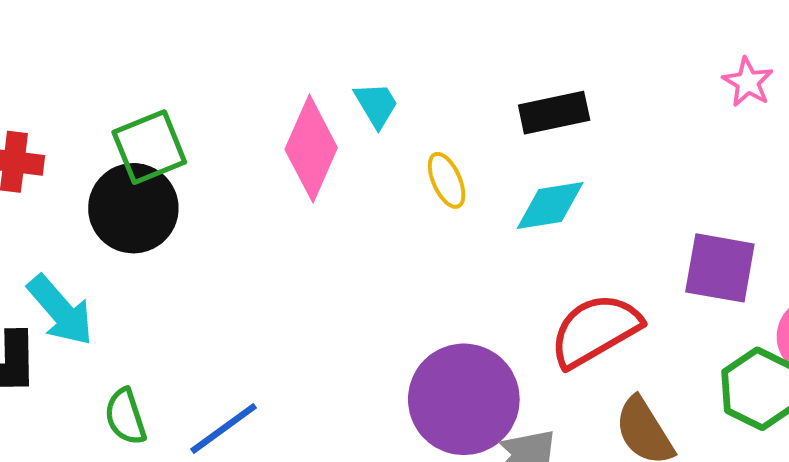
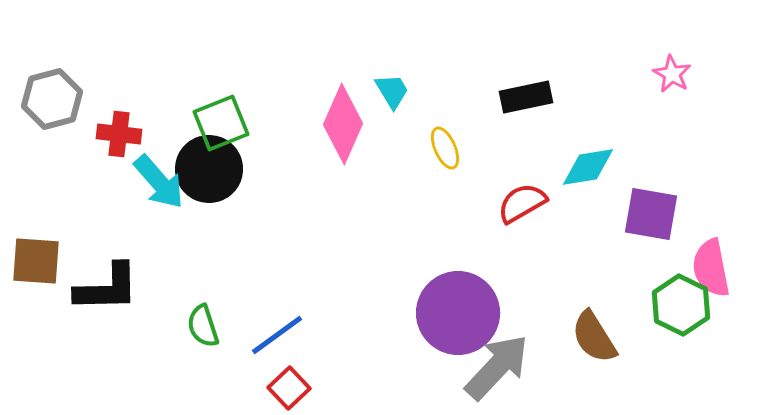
cyan diamond: (550, 206) -> (588, 167), moved
cyan arrow: (60, 310) -> (159, 182), moved
red semicircle: (595, 330) -> (522, 203), moved, size x0.7

